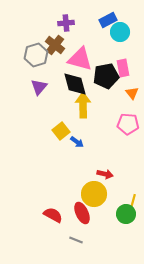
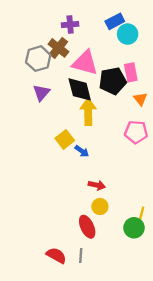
red arrow: (105, 174) -> (97, 185), moved
yellow circle: (94, 194) -> (100, 206), size x0.6
red semicircle: (53, 215) -> (56, 255), moved
gray line: (76, 240) -> (81, 255), turned 72

